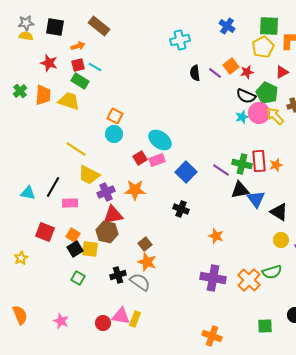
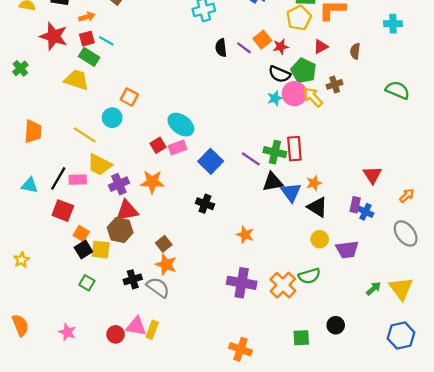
red star: (49, 63) -> (54, 36), size x1.4
orange trapezoid: (43, 95) -> (33, 131), moved
cyan circle: (114, 134) -> (112, 118), moved
orange star: (276, 165) -> (314, 183), moved
pink rectangle: (70, 203) -> (78, 180), moved
red square: (45, 232) -> (63, 211), moved

